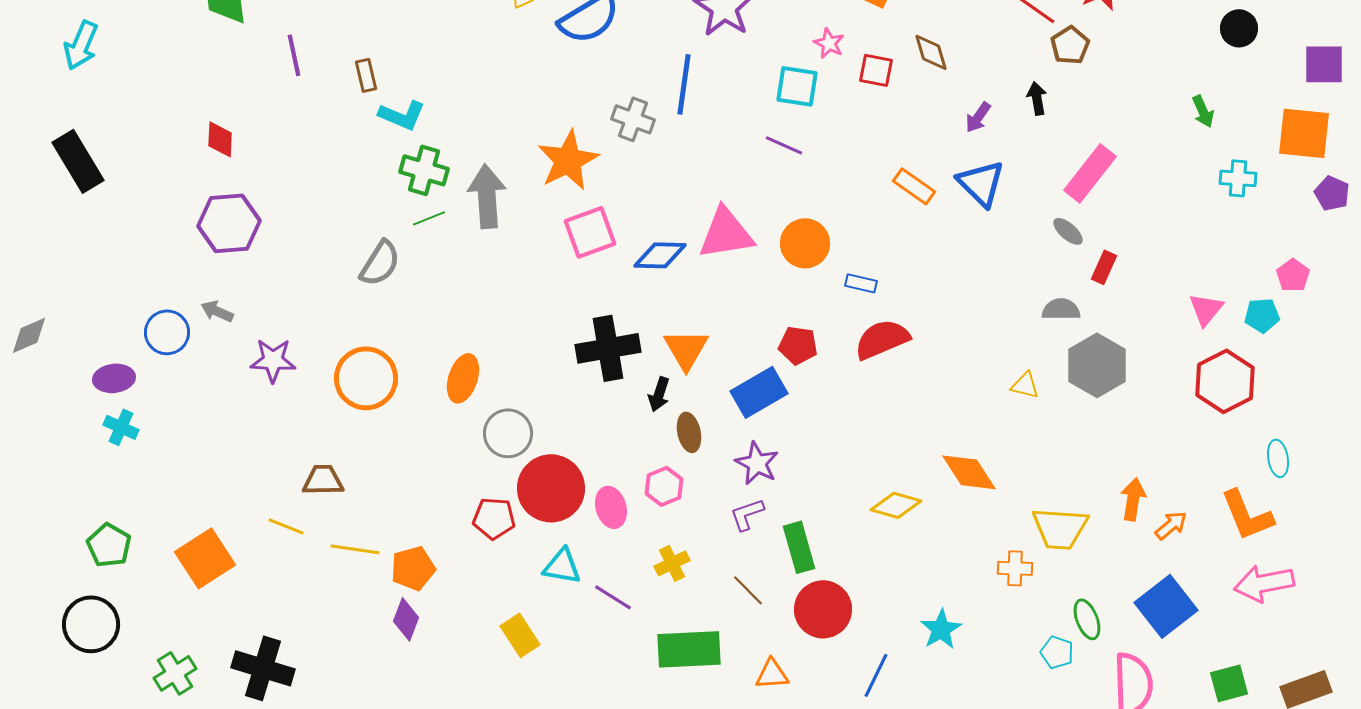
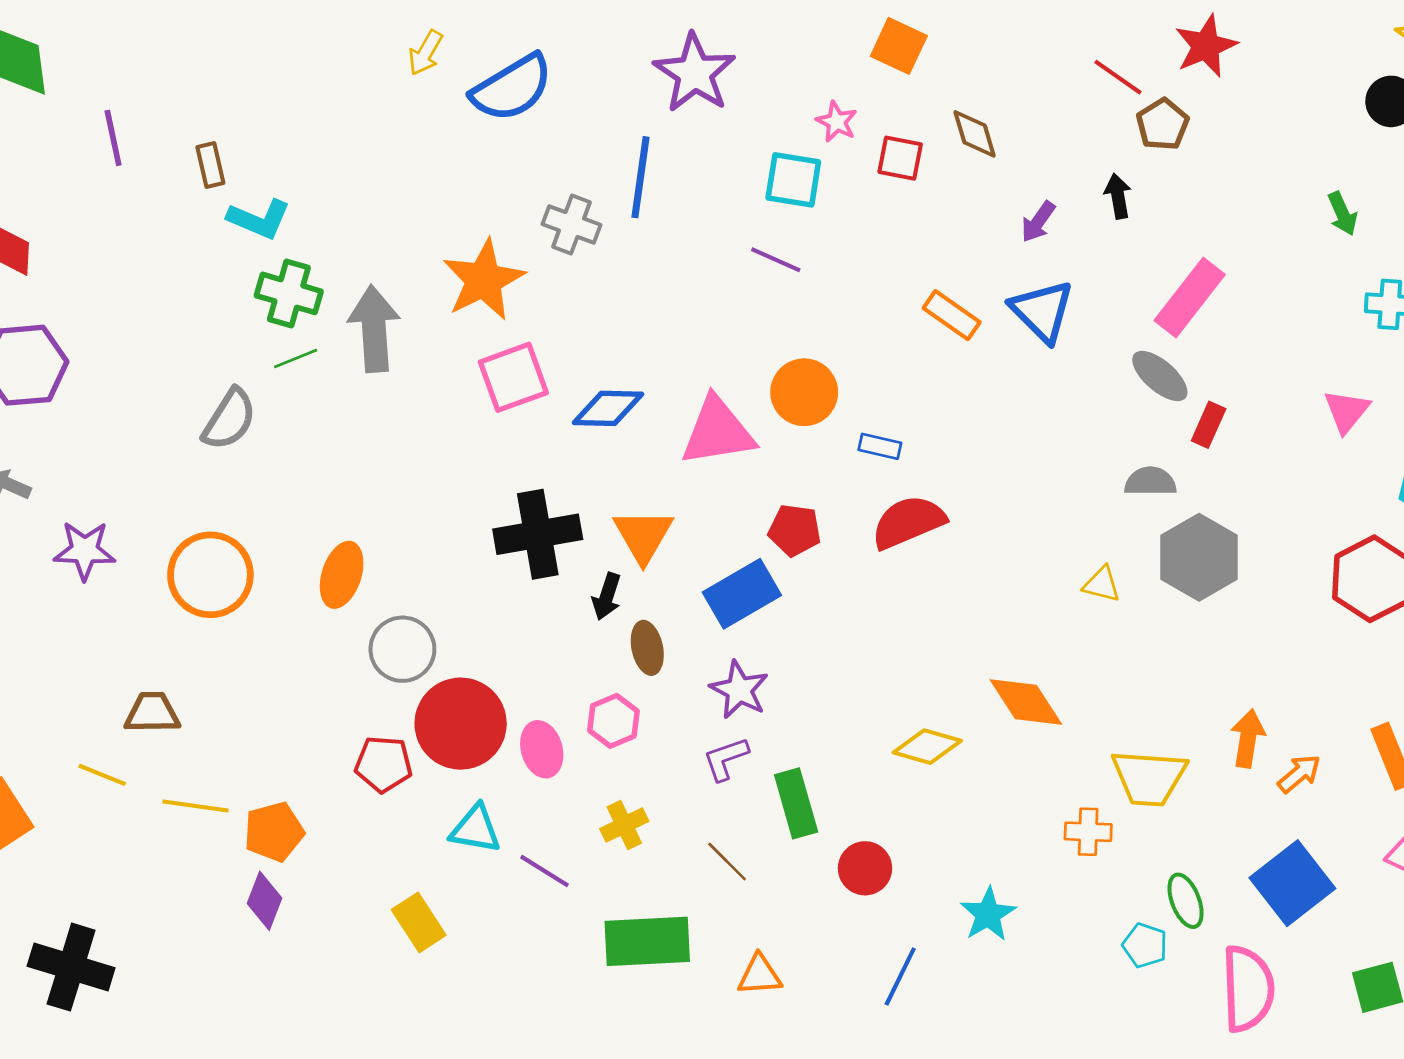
gray ellipse: (1068, 231) -> (1160, 376), size x1.4
pink triangle: (726, 233) -> (718, 431), moved
pink triangle: (1206, 309) -> (1346, 411), moved
red circle: (823, 609) -> (865, 868), moved, size x0.7

